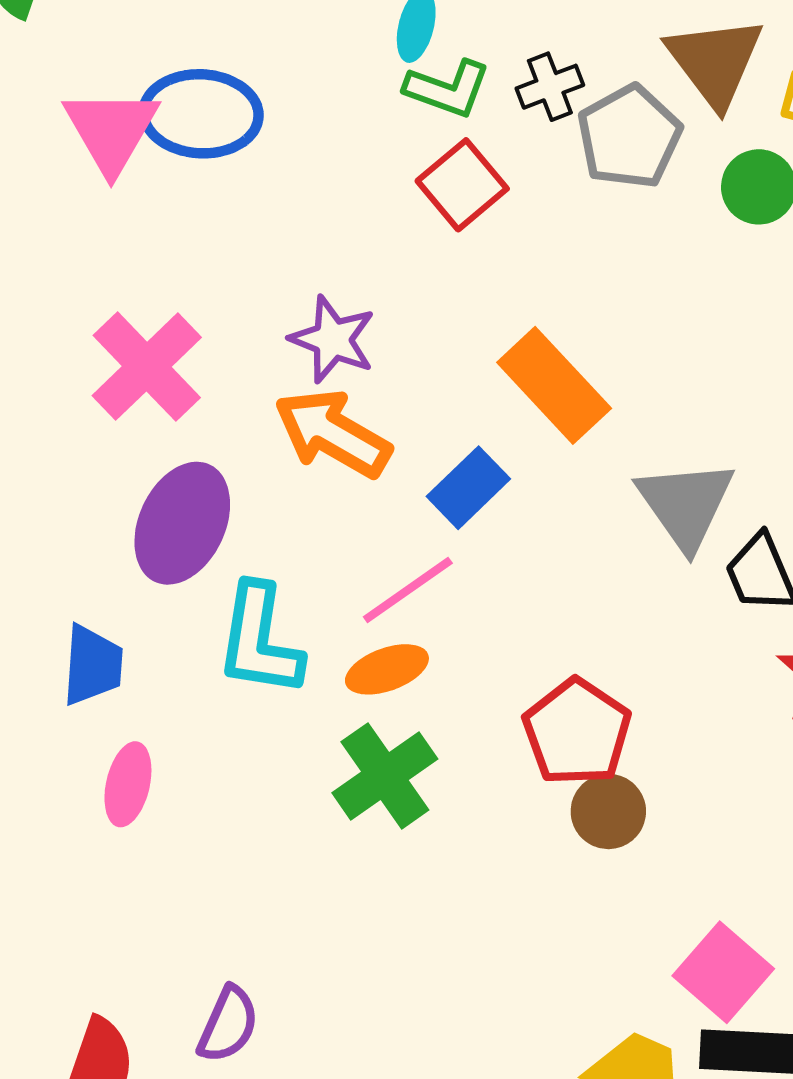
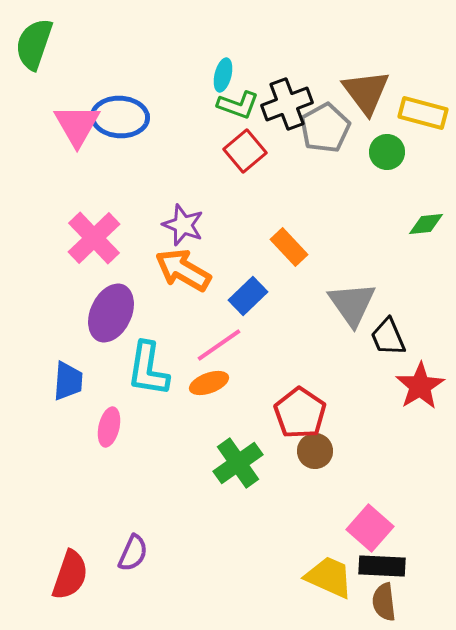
black cross: (550, 87) -> (287, 104), size x1.6
orange rectangle: (554, 385) -> (289, 247), size x0.7
green cross: (385, 776) -> (238, 463), moved
pink ellipse: (128, 784) -> (109, 427), moved

